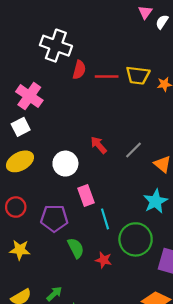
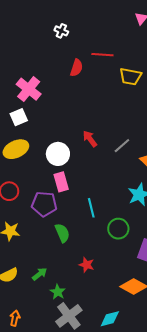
white cross: (56, 46) -> (61, 31), moved, size x0.5
red line: (107, 76) -> (102, 55), moved
pink rectangle: (86, 195) -> (61, 182), moved
green circle: (136, 239) -> (118, 229), size x0.7
red star: (104, 260) -> (87, 265), moved

